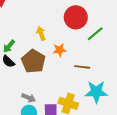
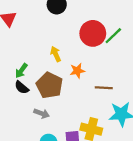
green line: (95, 34) -> (113, 36), moved
gray arrow: (29, 98) -> (42, 113), moved

